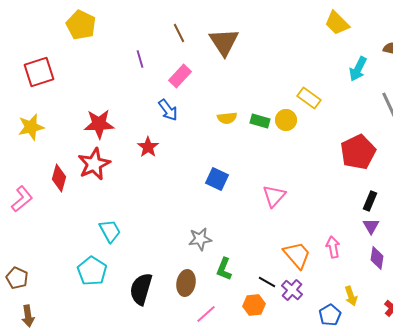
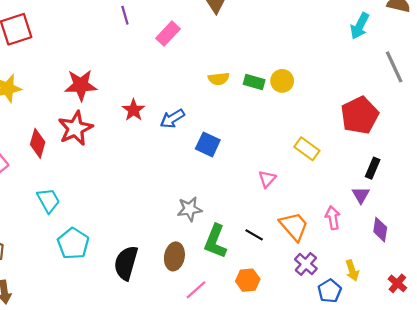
yellow rectangle: (309, 98) -> (307, 149), moved
blue arrow: (168, 110) -> (172, 119), moved, turned 95
pink triangle: (274, 196) -> (267, 179), moved, size x0.7
purple triangle: (371, 226) -> (361, 195), moved
cyan trapezoid: (110, 231) -> (48, 200), moved
green L-shape: (224, 269) -> (215, 241), size x1.4
black line: (267, 282) -> (254, 235), moved
purple cross: (292, 290) -> (306, 264), moved

